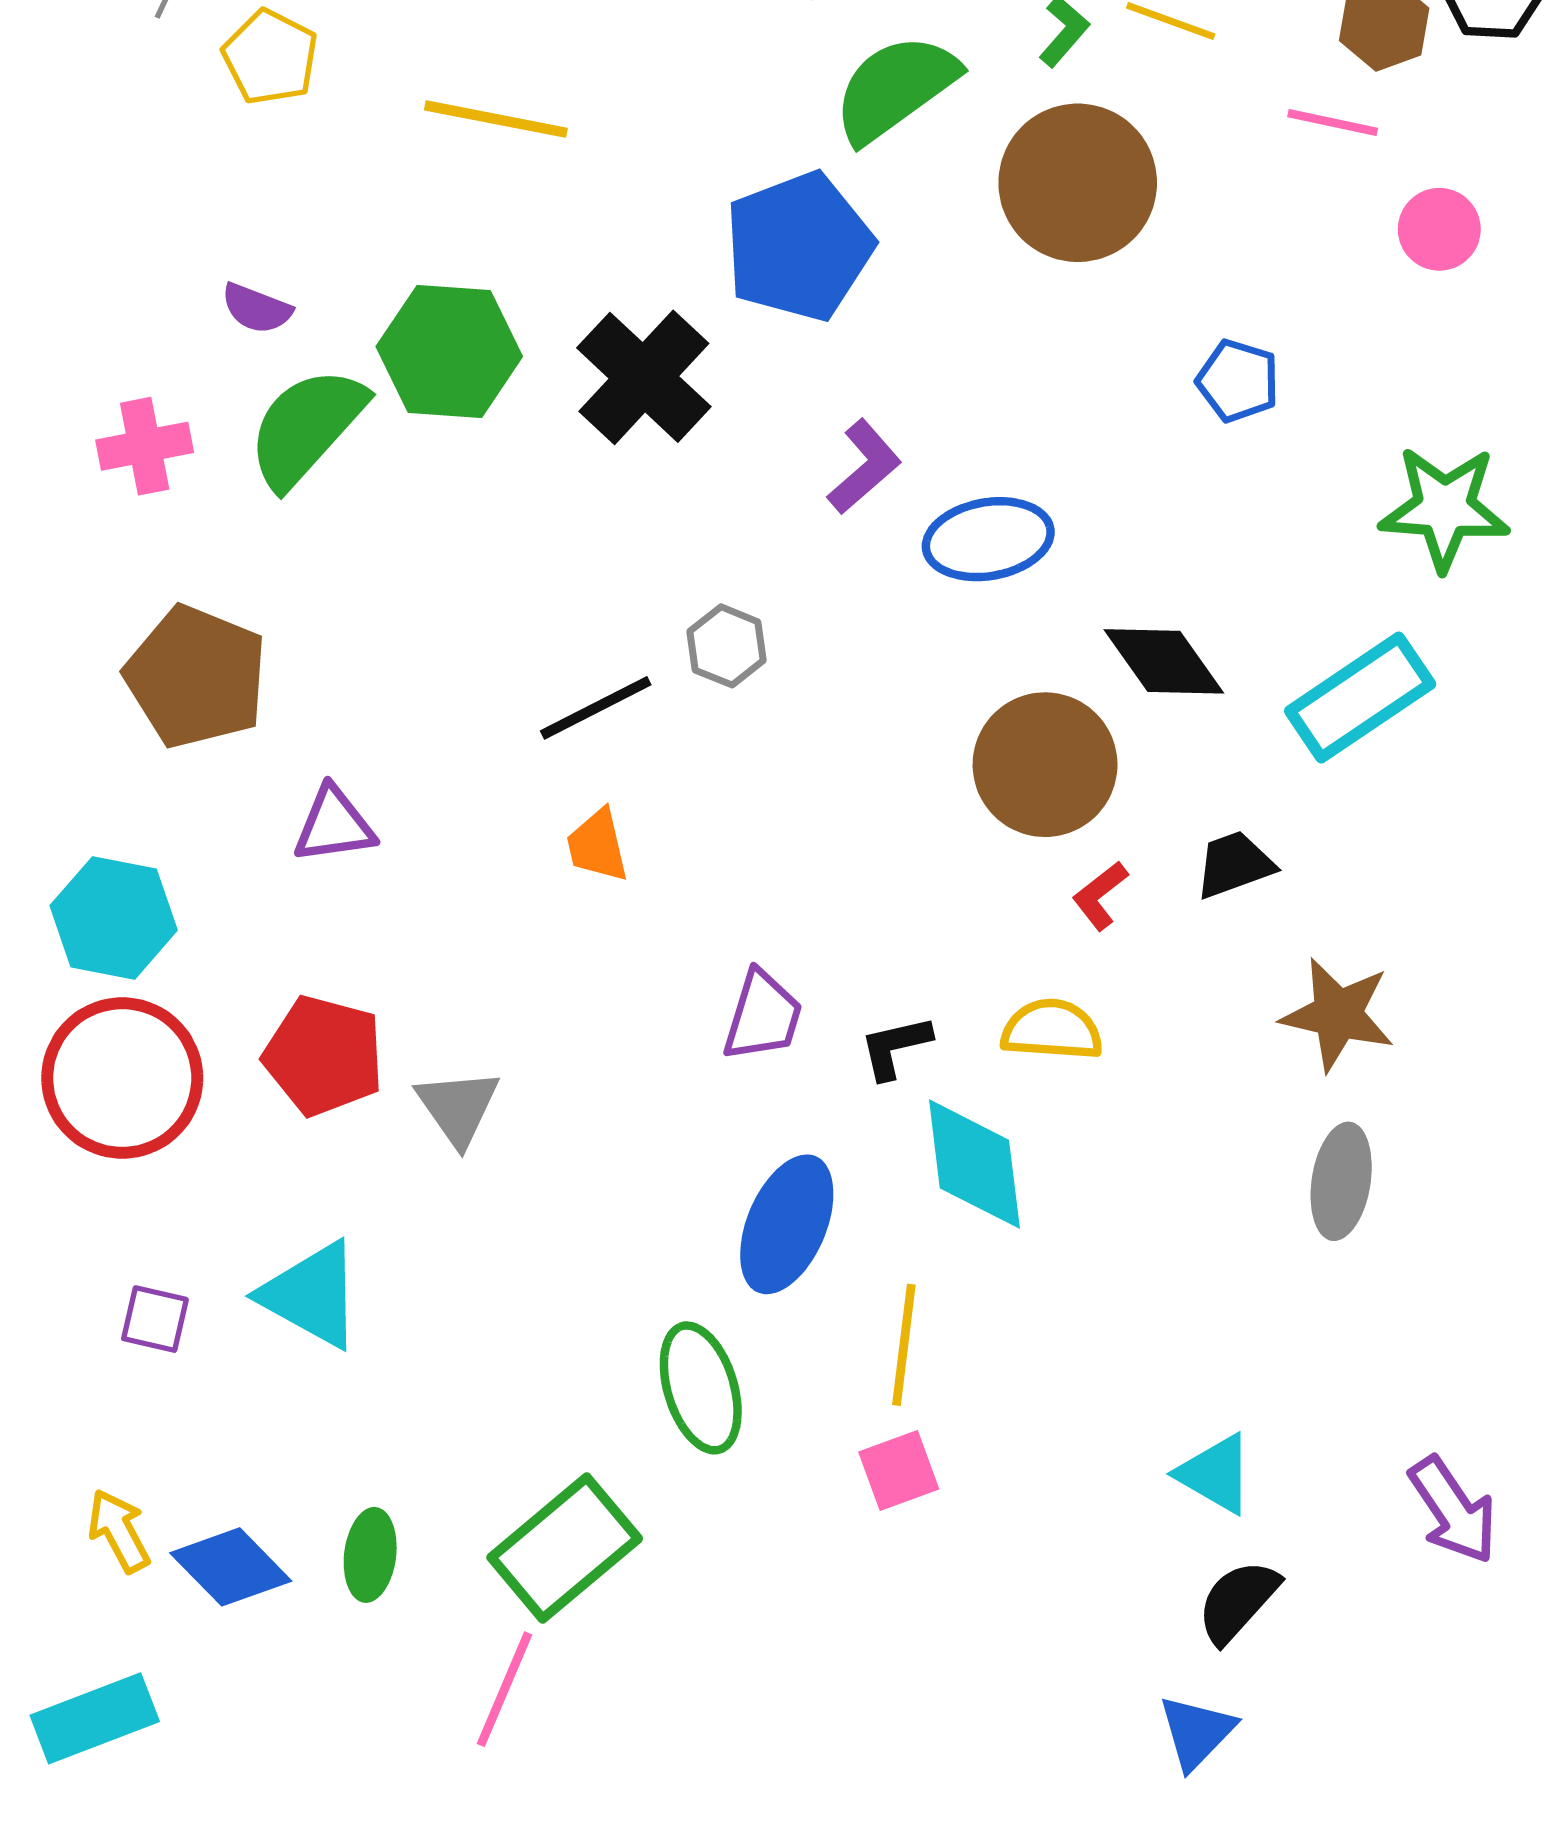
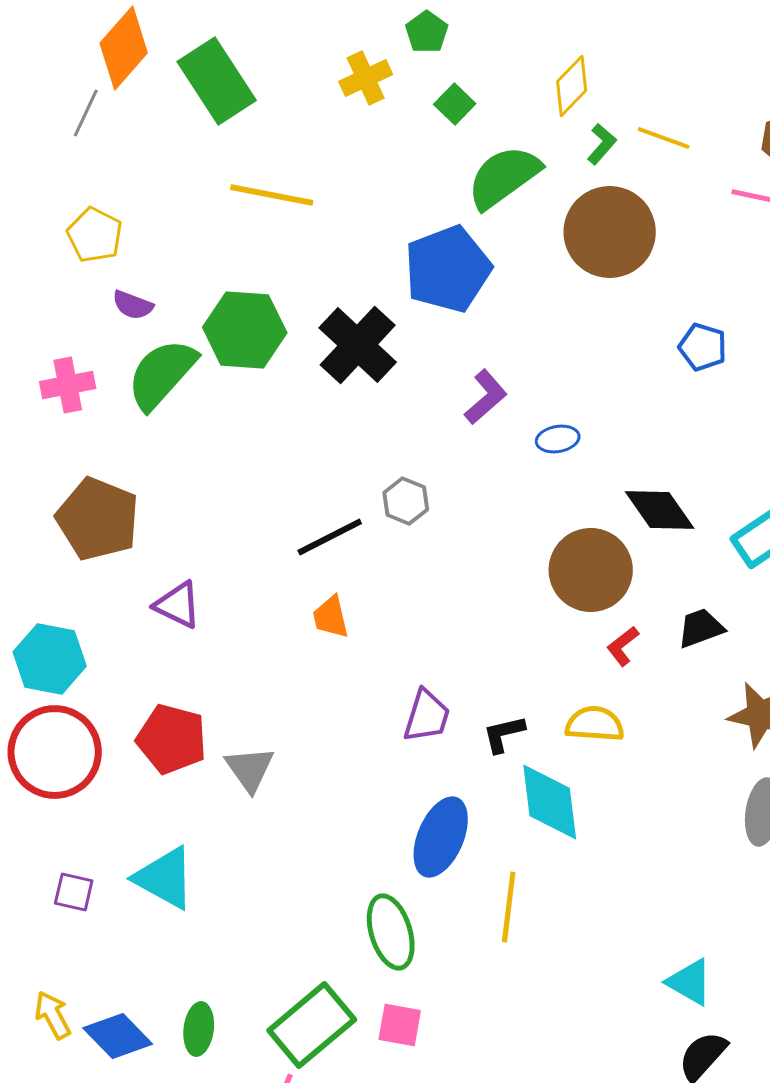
yellow pentagon: (270, 57) -> (95, 235), moved
blue ellipse: (988, 539) -> (558, 439), size x0.6
purple triangle: (334, 825) -> (178, 605), turned 34
pink square: (899, 1471) -> (400, 1025), moved, turned 30

